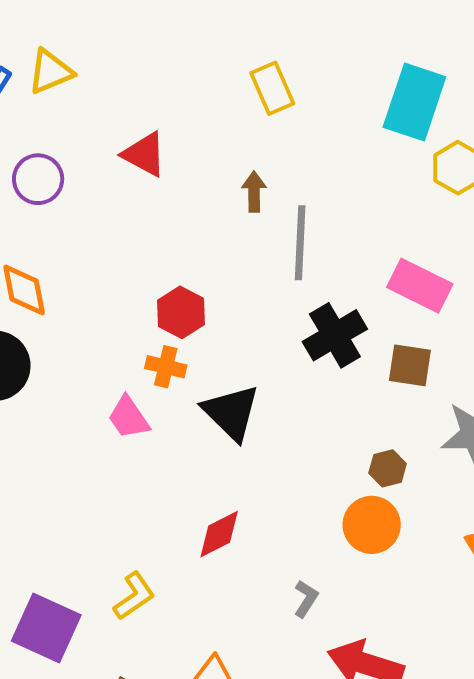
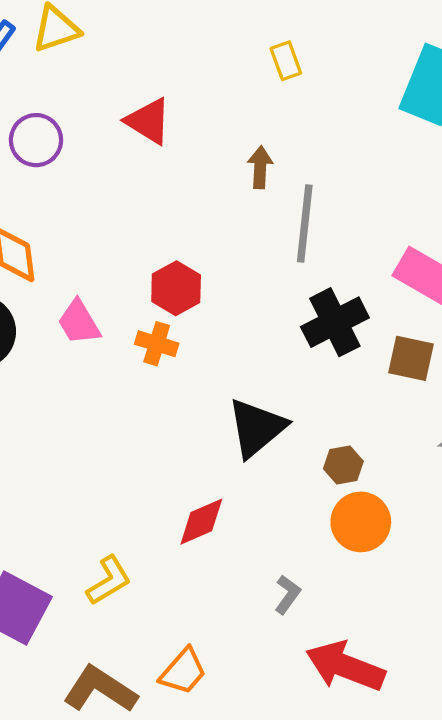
yellow rectangle: (272, 88) -> (286, 61), size x0.7
black triangle: (231, 413) -> (257, 428), moved, turned 32
pink trapezoid: (129, 417) -> (79, 322), moved
brown hexagon: (388, 468) -> (343, 465), moved

